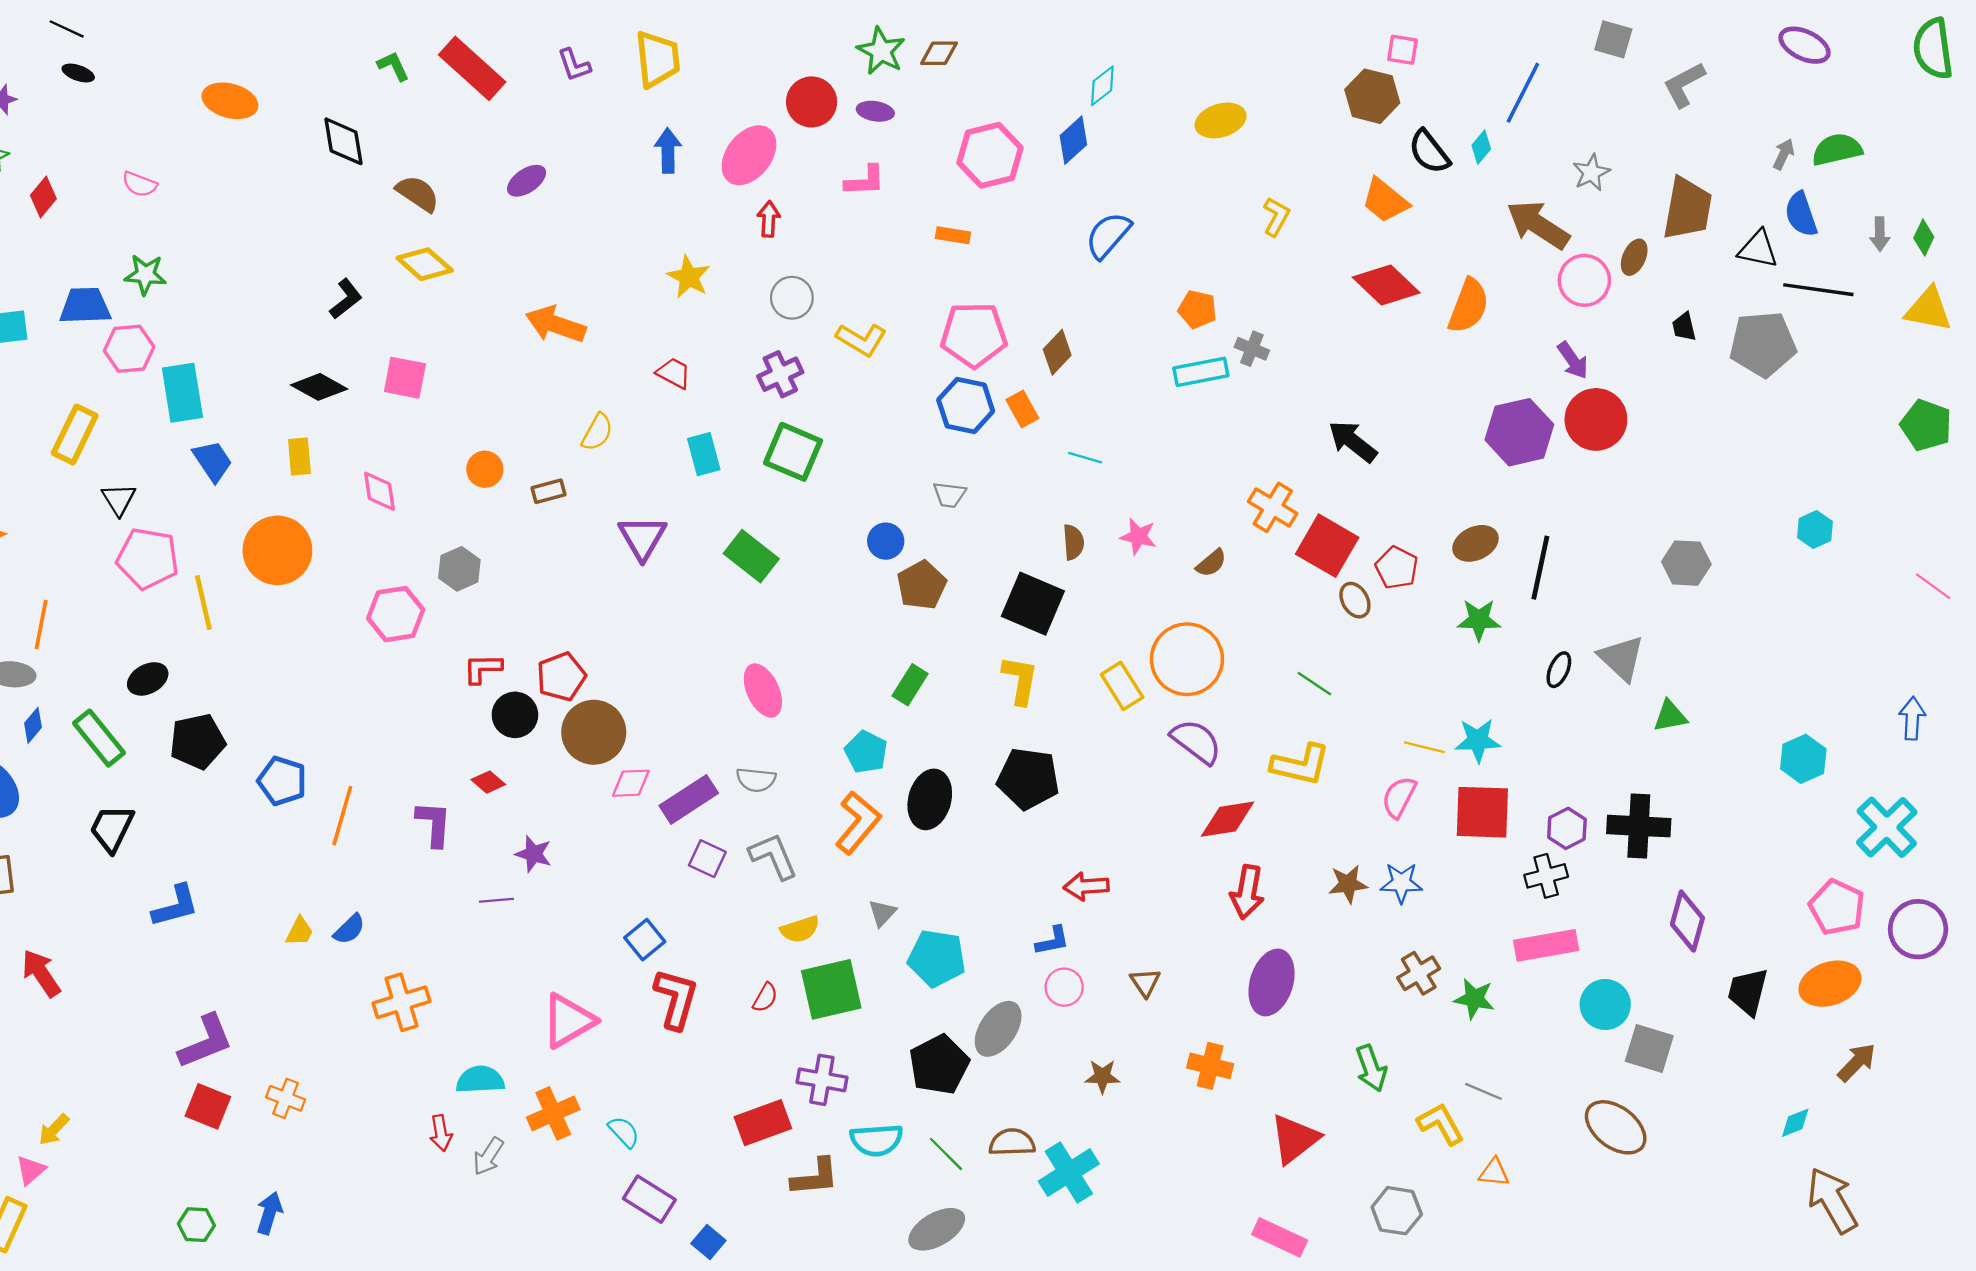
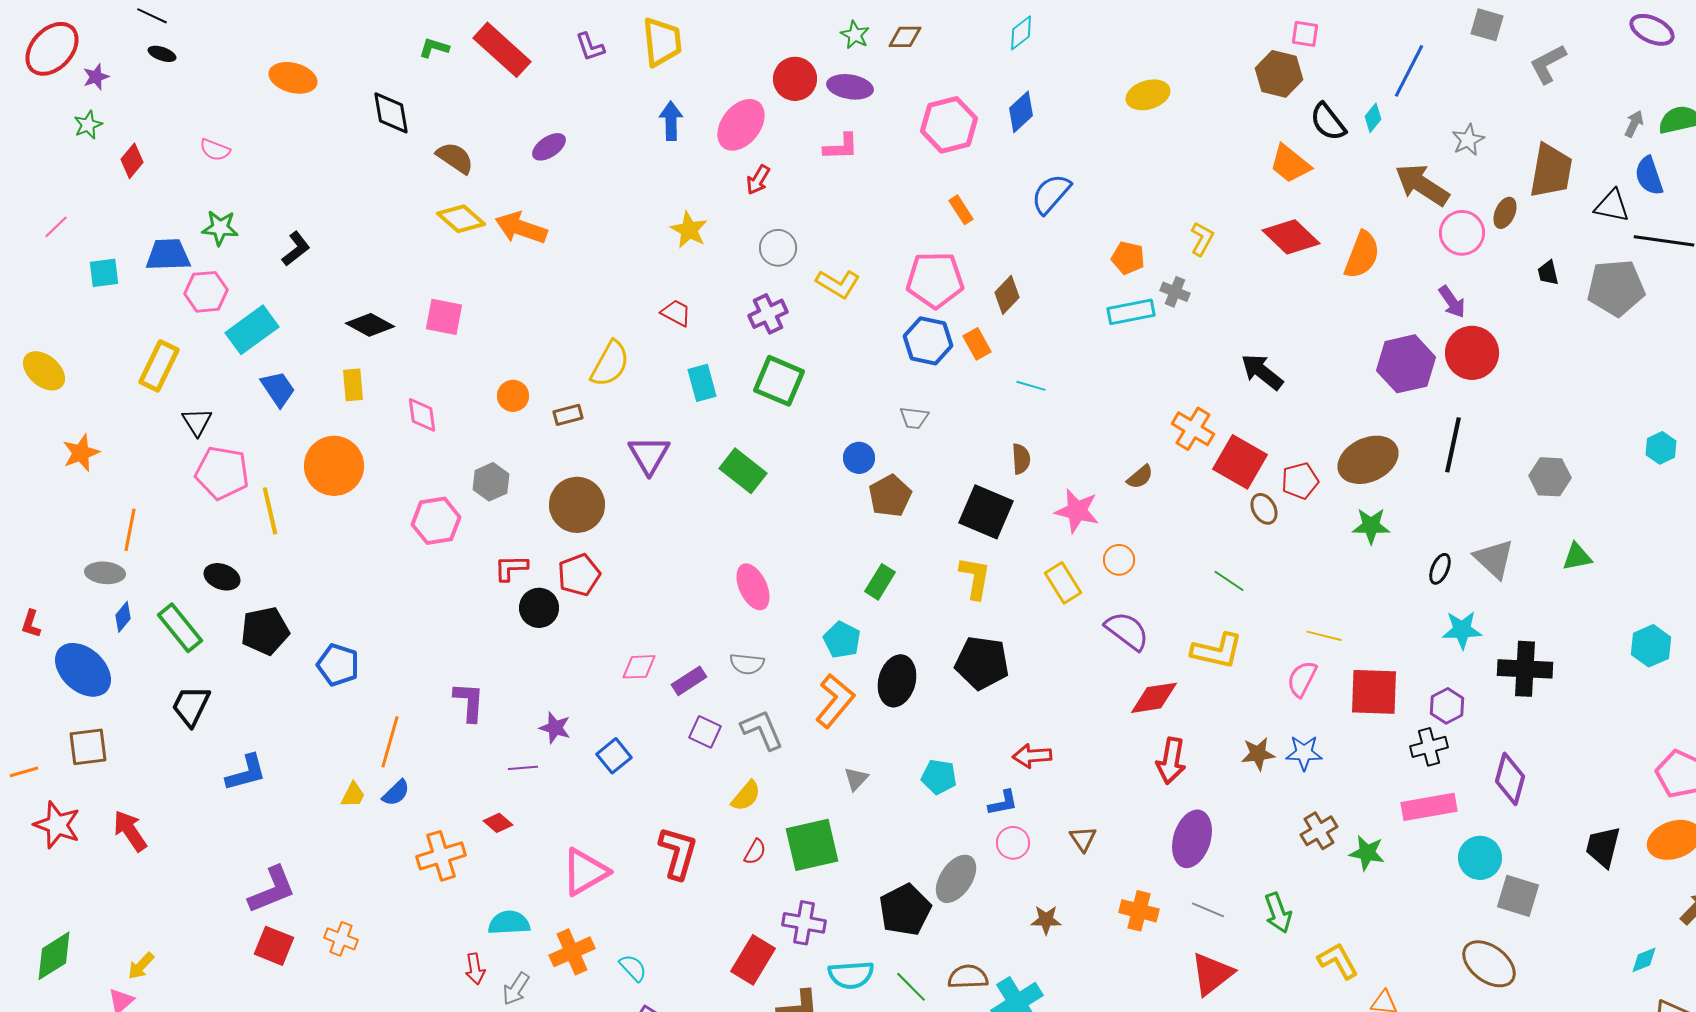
green star: (881, 51) -> (855, 35), size x0.7
green L-shape: (393, 66) -> (434, 48), turned -48
cyan diamond: (1102, 86) -> (1021, 33), moved
purple ellipse: (875, 111) -> (850, 87), size x1.4
yellow L-shape: (1276, 217) -> (1202, 239), moved
red arrow: (769, 219) -> (758, 180), turned -152
orange rectangle: (953, 235) -> (961, 210), moved, turned 48
black L-shape: (346, 299) -> (296, 249), moved
orange arrow: (556, 324) -> (521, 228), moved
cyan rectangle: (182, 393) -> (252, 330), turned 63
yellow semicircle: (597, 432) -> (610, 364), size x1.4
pink star: (1138, 536) -> (1077, 511), moved, size x1.4
brown ellipse: (1475, 543) -> (1368, 460), size x1.5
red pentagon: (1397, 568) -> (1300, 481), turned 30
black line: (1540, 568) -> (1453, 445), moved
orange circle: (1187, 659) -> (1119, 560), size x0.5
black ellipse: (148, 679) -> (222, 577), turned 48
green triangle: (1670, 716) -> (1577, 557), moved
brown circle: (594, 732) -> (577, 505), moved
cyan star: (1478, 740) -> (1462, 630), moved
red diamond: (488, 782) -> (498, 823), moved
purple rectangle: (689, 799) -> (689, 681), size x0.7
orange line: (342, 816) -> (390, 742), moved
black cross: (1639, 826) -> (1525, 669), moved
purple diamond: (1687, 921) -> (1510, 779), moved
yellow semicircle: (800, 929) -> (746, 796), moved, turned -32
blue square: (645, 940) -> (614, 756), moved
cyan pentagon: (937, 958) -> (939, 777), moved, size x0.7
gray line: (1484, 1091) -> (1208, 910), moved
red rectangle: (763, 1123) -> (753, 960), turned -39

